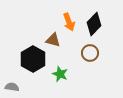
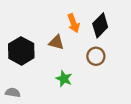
black hexagon: (33, 59) -> (21, 51), moved

